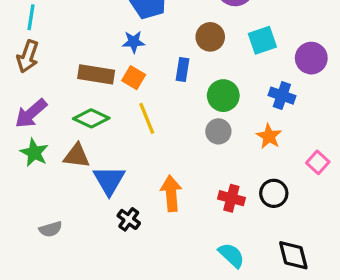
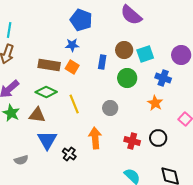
brown circle: (210, 37) -> (124, 50), moved
cyan square: (262, 40) -> (145, 54), moved
yellow line: (147, 118) -> (74, 104), moved
gray circle: (218, 131) -> (110, 108), moved
blue triangle: (109, 180) -> (47, 140), moved

